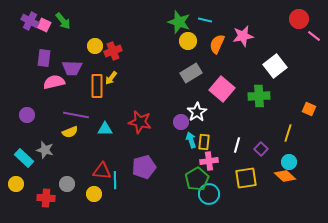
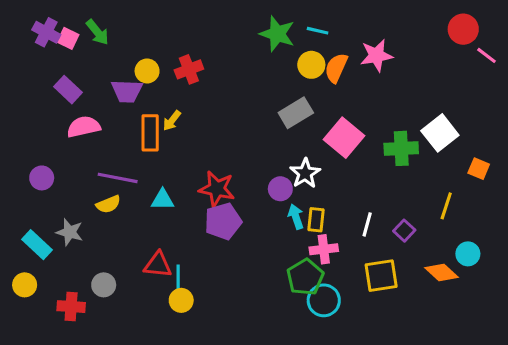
yellow circle: (188, 41) -> (311, 65), moved
red cross: (113, 51) -> (189, 69), moved
purple rectangle: (44, 58) -> (68, 90), turned -54
white square: (275, 66) -> (440, 133), moved
purple trapezoid: (72, 68) -> (127, 91), moved
cyan circle: (289, 162) -> (468, 254), moved
purple pentagon: (144, 167) -> (223, 221), moved
yellow circle: (94, 194) -> (181, 300), moved

